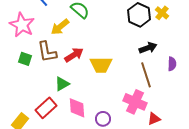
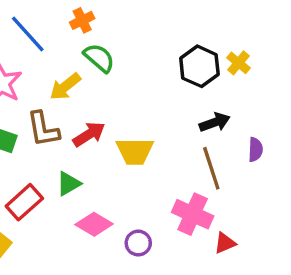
red rectangle: (46, 108) -> (24, 202), moved
pink diamond: (77, 108) -> (94, 224), turned -55

